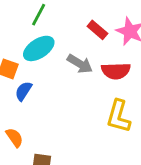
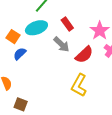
red rectangle: (97, 30) -> (67, 24), moved
red semicircle: (116, 71) -> (84, 55), turned -54

